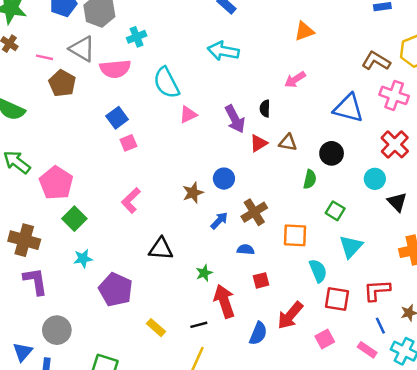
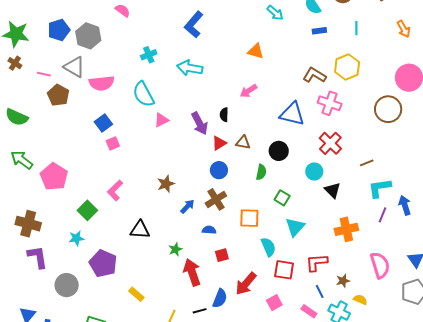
orange triangle: (304, 31) -> (256, 51), turned 36
cyan cross: (137, 37) -> (149, 55), moved
blue circle: (224, 179) -> (219, 170), moved
green square: (74, 219) -> (87, 210), moved
black line: (199, 325) -> (200, 311), moved
gray circle: (57, 330) -> (67, 285), moved

